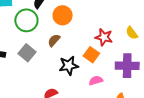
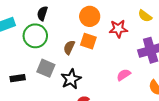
orange circle: (63, 15) -> (90, 16), moved
orange square: (91, 55) -> (88, 41), moved
black star: (69, 66) -> (71, 79), moved

